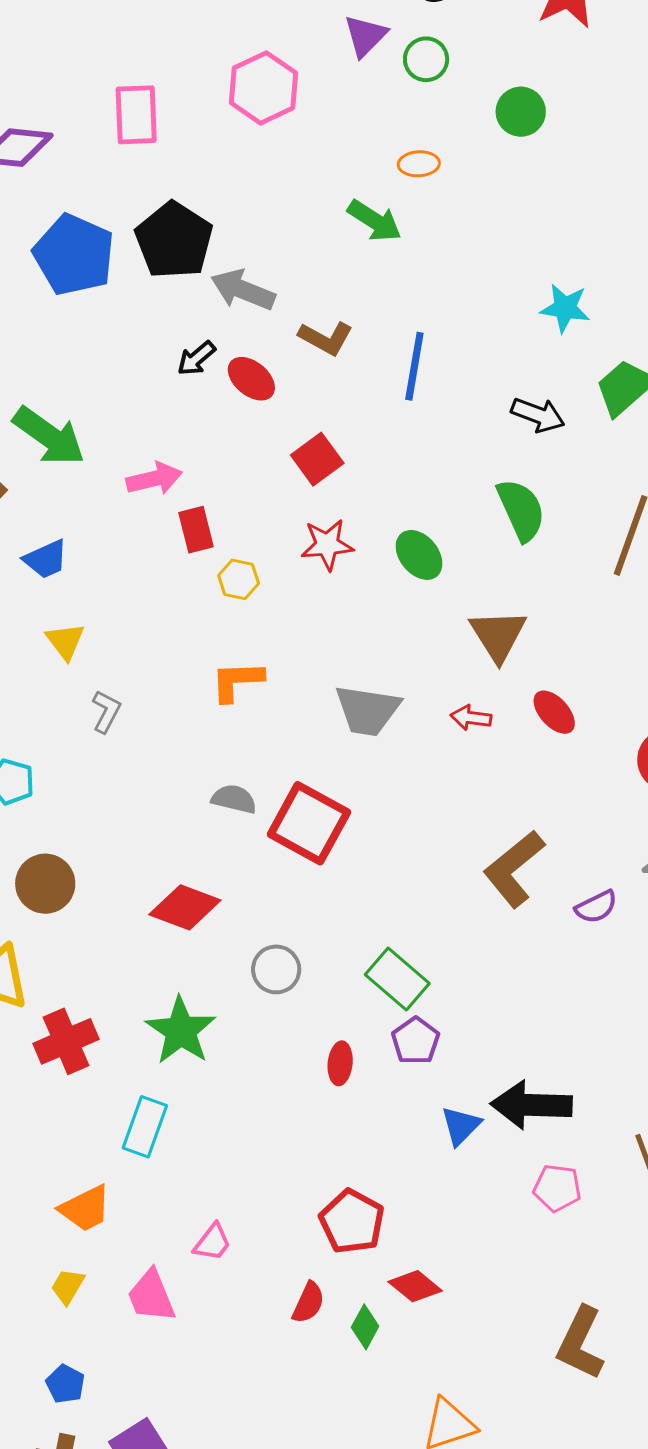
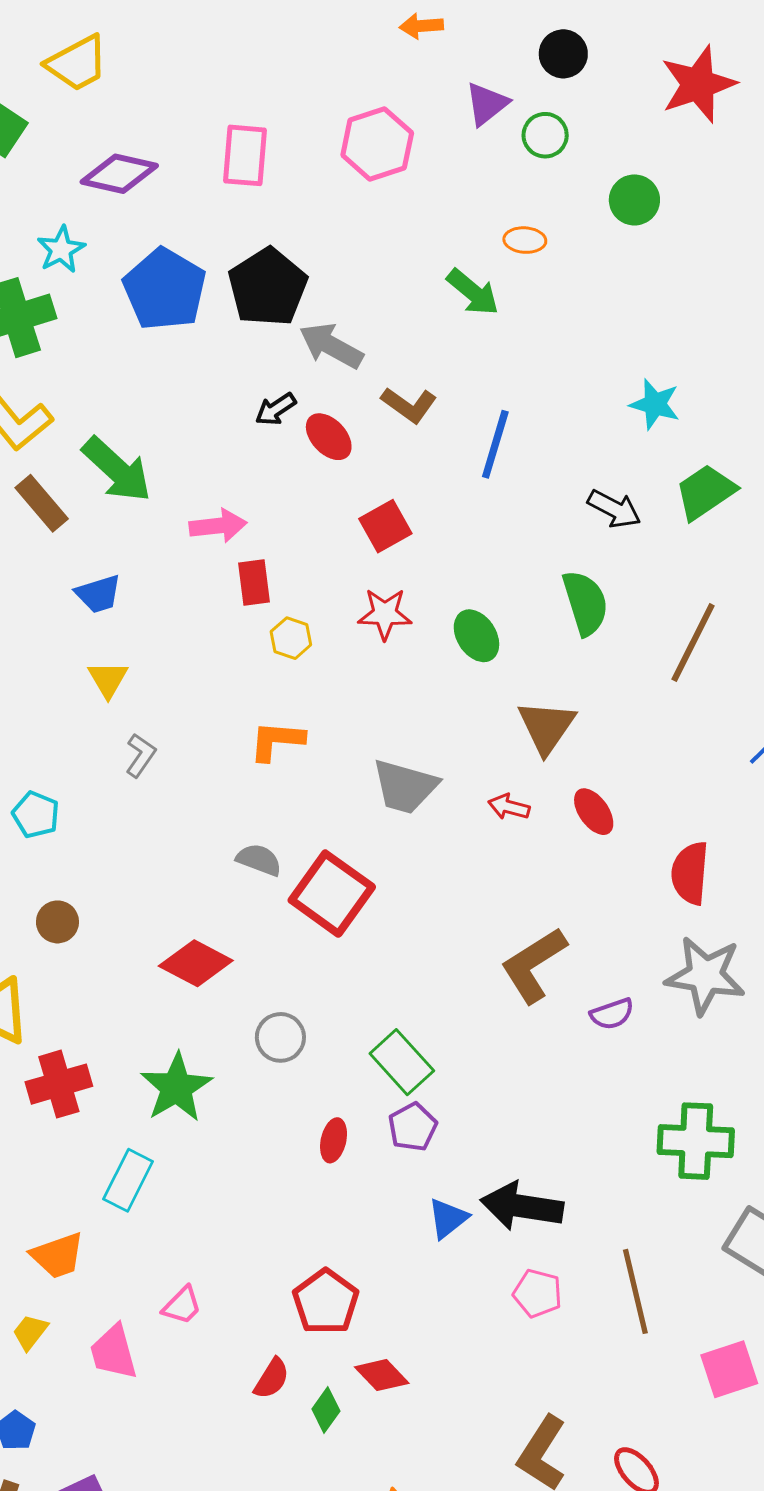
brown circle: (45, 884) -> (57, 922), size x0.7

